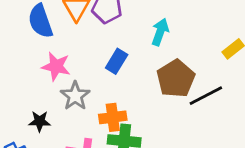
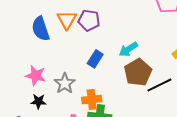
cyan arrow: (160, 32) -> (128, 49), moved, turned -144
pink star: (56, 66) -> (36, 76), moved

